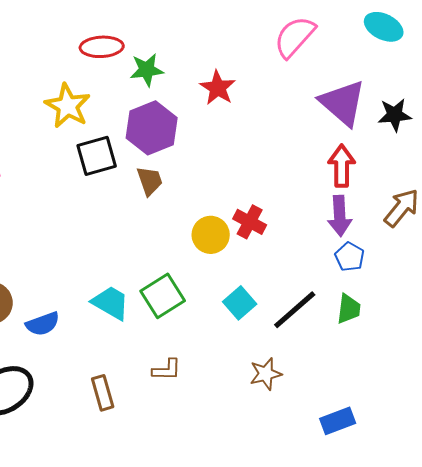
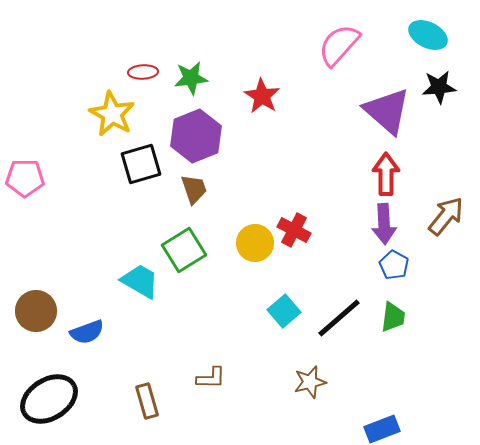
red ellipse: (102, 47) -> (143, 72), moved, size x0.7
black star: (395, 115) -> (439, 87), moved
green square: (163, 296) -> (184, 250), moved
cyan trapezoid: (111, 303) -> (140, 281), moved

